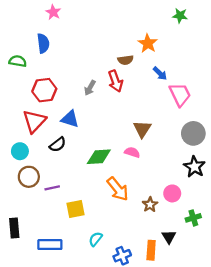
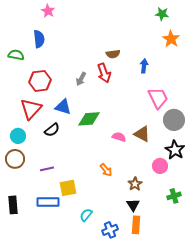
orange star: (148, 43) -> (171, 39), moved
blue arrow: (160, 73) -> (144, 66), turned -128
pink trapezoid: (180, 94) -> (158, 98), moved
brown triangle: (142, 129) -> (142, 134), moved, turned -36
green diamond: (99, 157) -> (89, 119), moved
brown circle: (29, 177) -> (15, 159), moved
orange arrow: (118, 189) -> (106, 170), size x0.6
pink circle: (172, 193) -> (160, 166), moved
black triangle: (169, 237) -> (133, 205), moved
blue rectangle: (50, 245) -> (48, 202), moved

